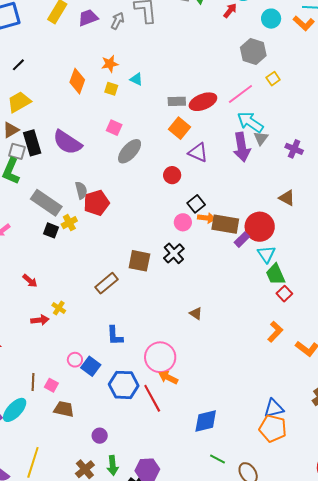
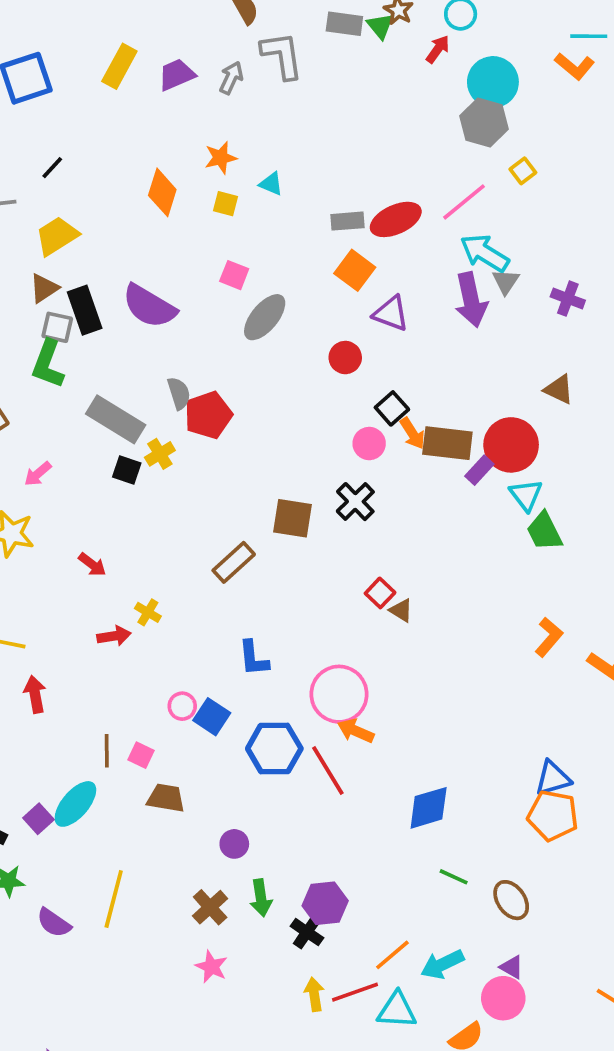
cyan circle: (271, 19) -> (493, 82), moved, size x1.4
orange arrow: (207, 218) -> (412, 433), turned 54
red square: (284, 294) -> (380, 593), moved

